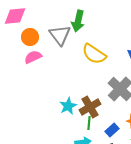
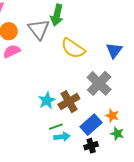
green line: (89, 123) -> (56, 127), moved, turned 64
blue rectangle: (112, 130) -> (91, 125), size x1.5

